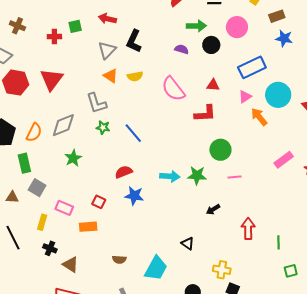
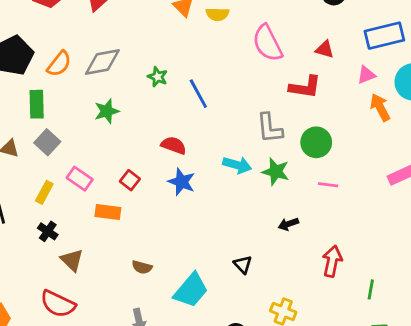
gray L-shape: (96, 103) -> (270, 128), moved
red semicircle: (124, 172) -> (174, 145), turned 30

